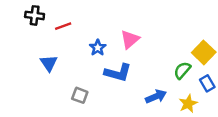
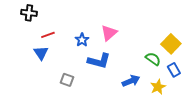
red line: (63, 26) -> (48, 35), moved
green semicircle: (182, 70) -> (153, 59), turned 84

